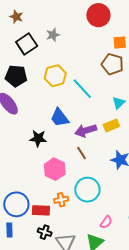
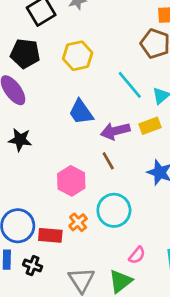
cyan line: (82, 89) -> (130, 85), moved
black star: (38, 138) -> (20, 140), moved
orange cross: (61, 200) -> (78, 222), turned -32
black cross: (45, 232) -> (33, 266), moved

